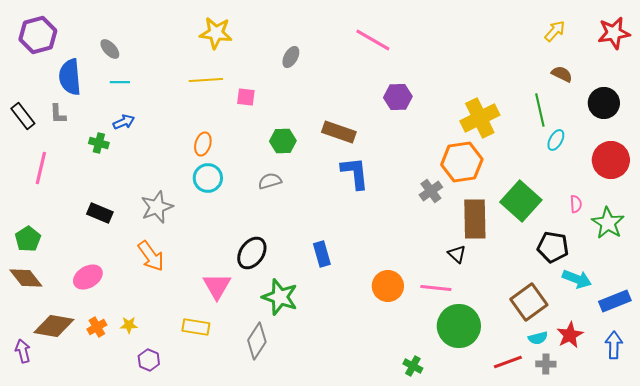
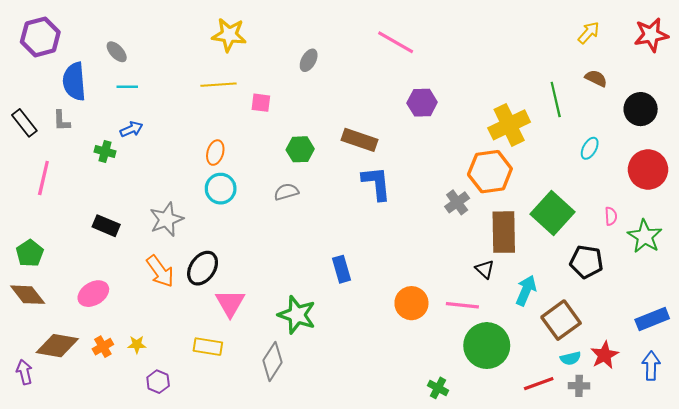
green line: (540, 110) -> (556, 100), moved
black ellipse: (252, 253) -> (203, 268), moved
cyan arrow: (577, 279) -> (526, 290), moved, turned -88

